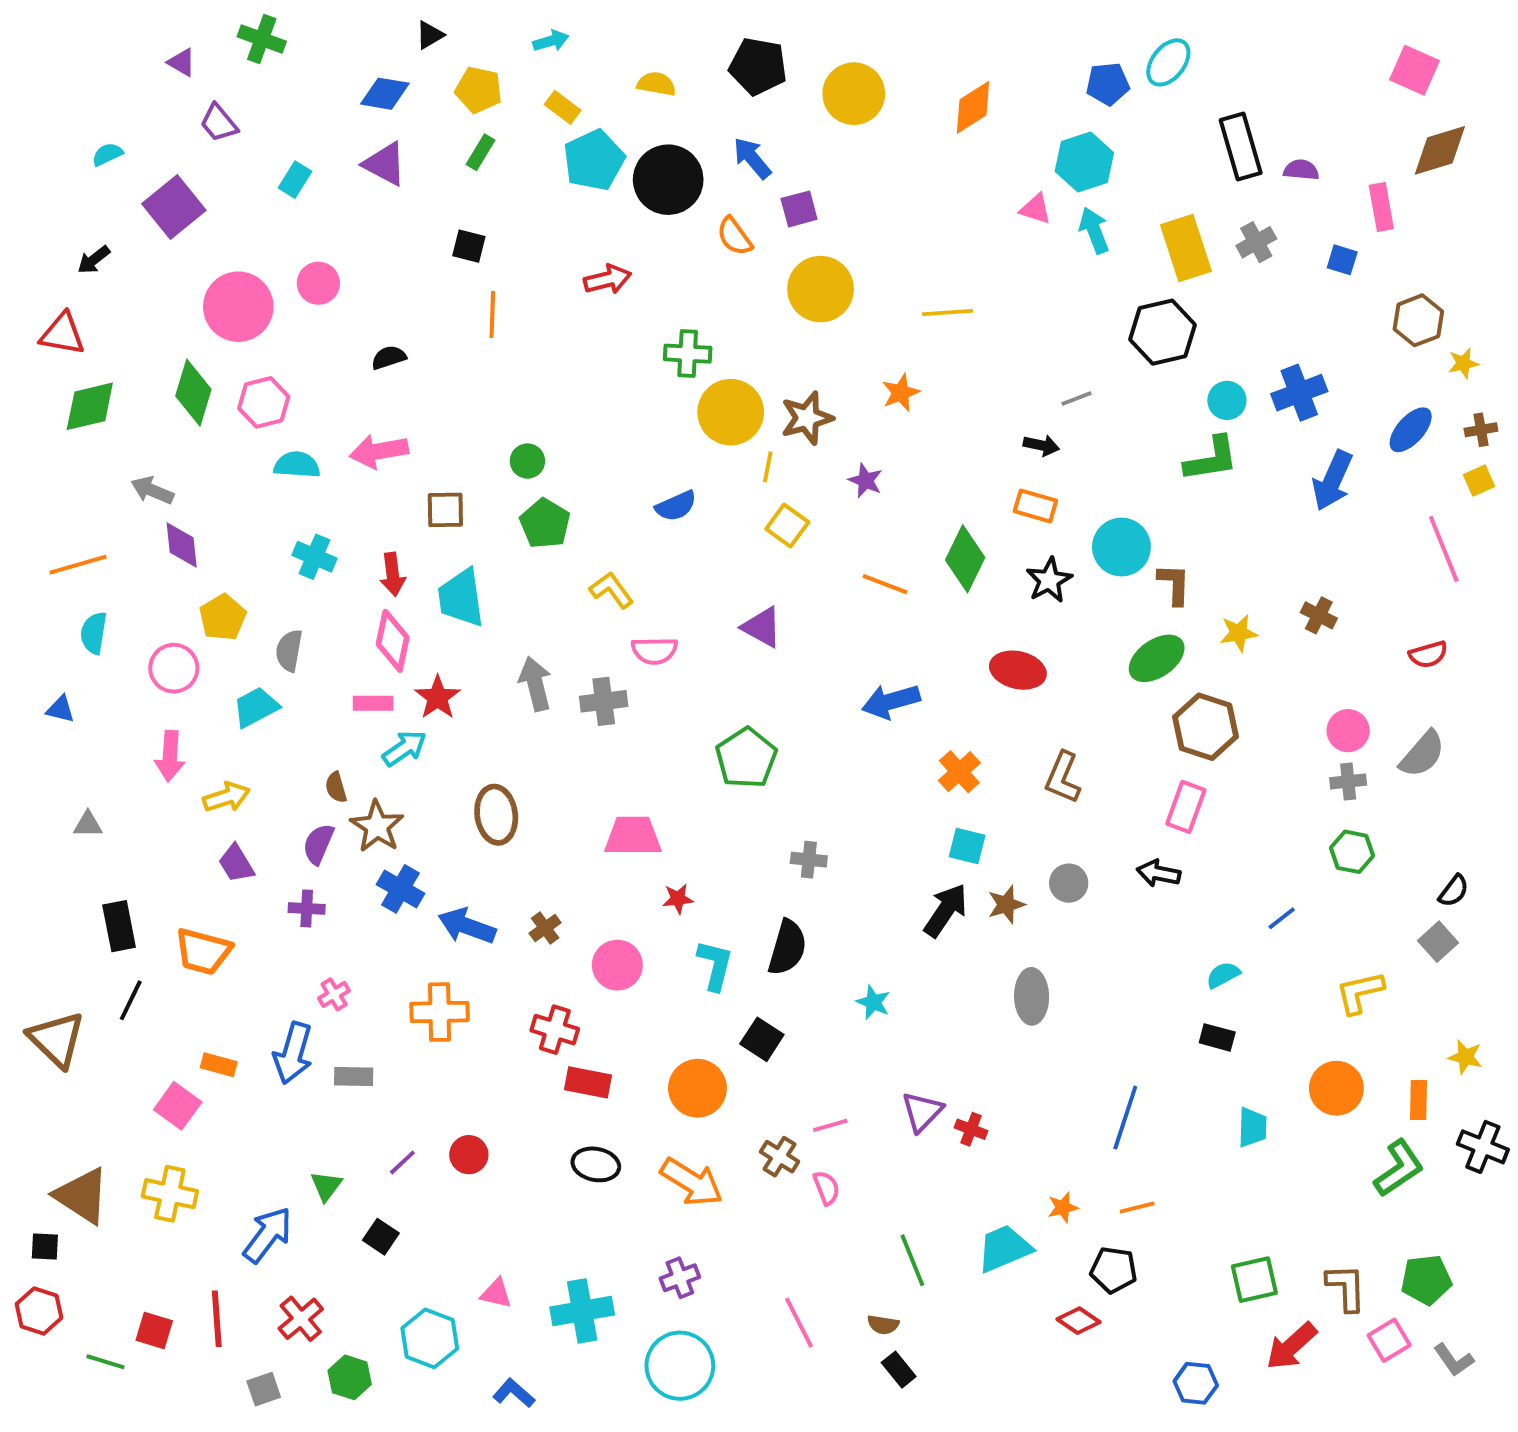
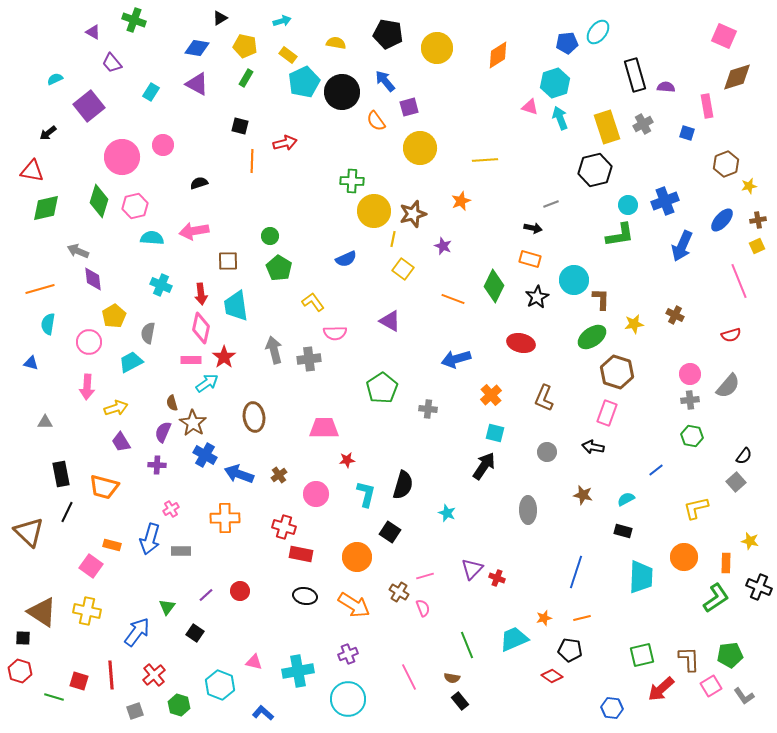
red arrow: (608, 279) -> (285, 143), moved
gray cross: (809, 860) -> (428, 409), moved
brown star: (1006, 905) -> (583, 495), moved, turned 30
cyan trapezoid: (1252, 1127) -> (641, 577), size x1.6

